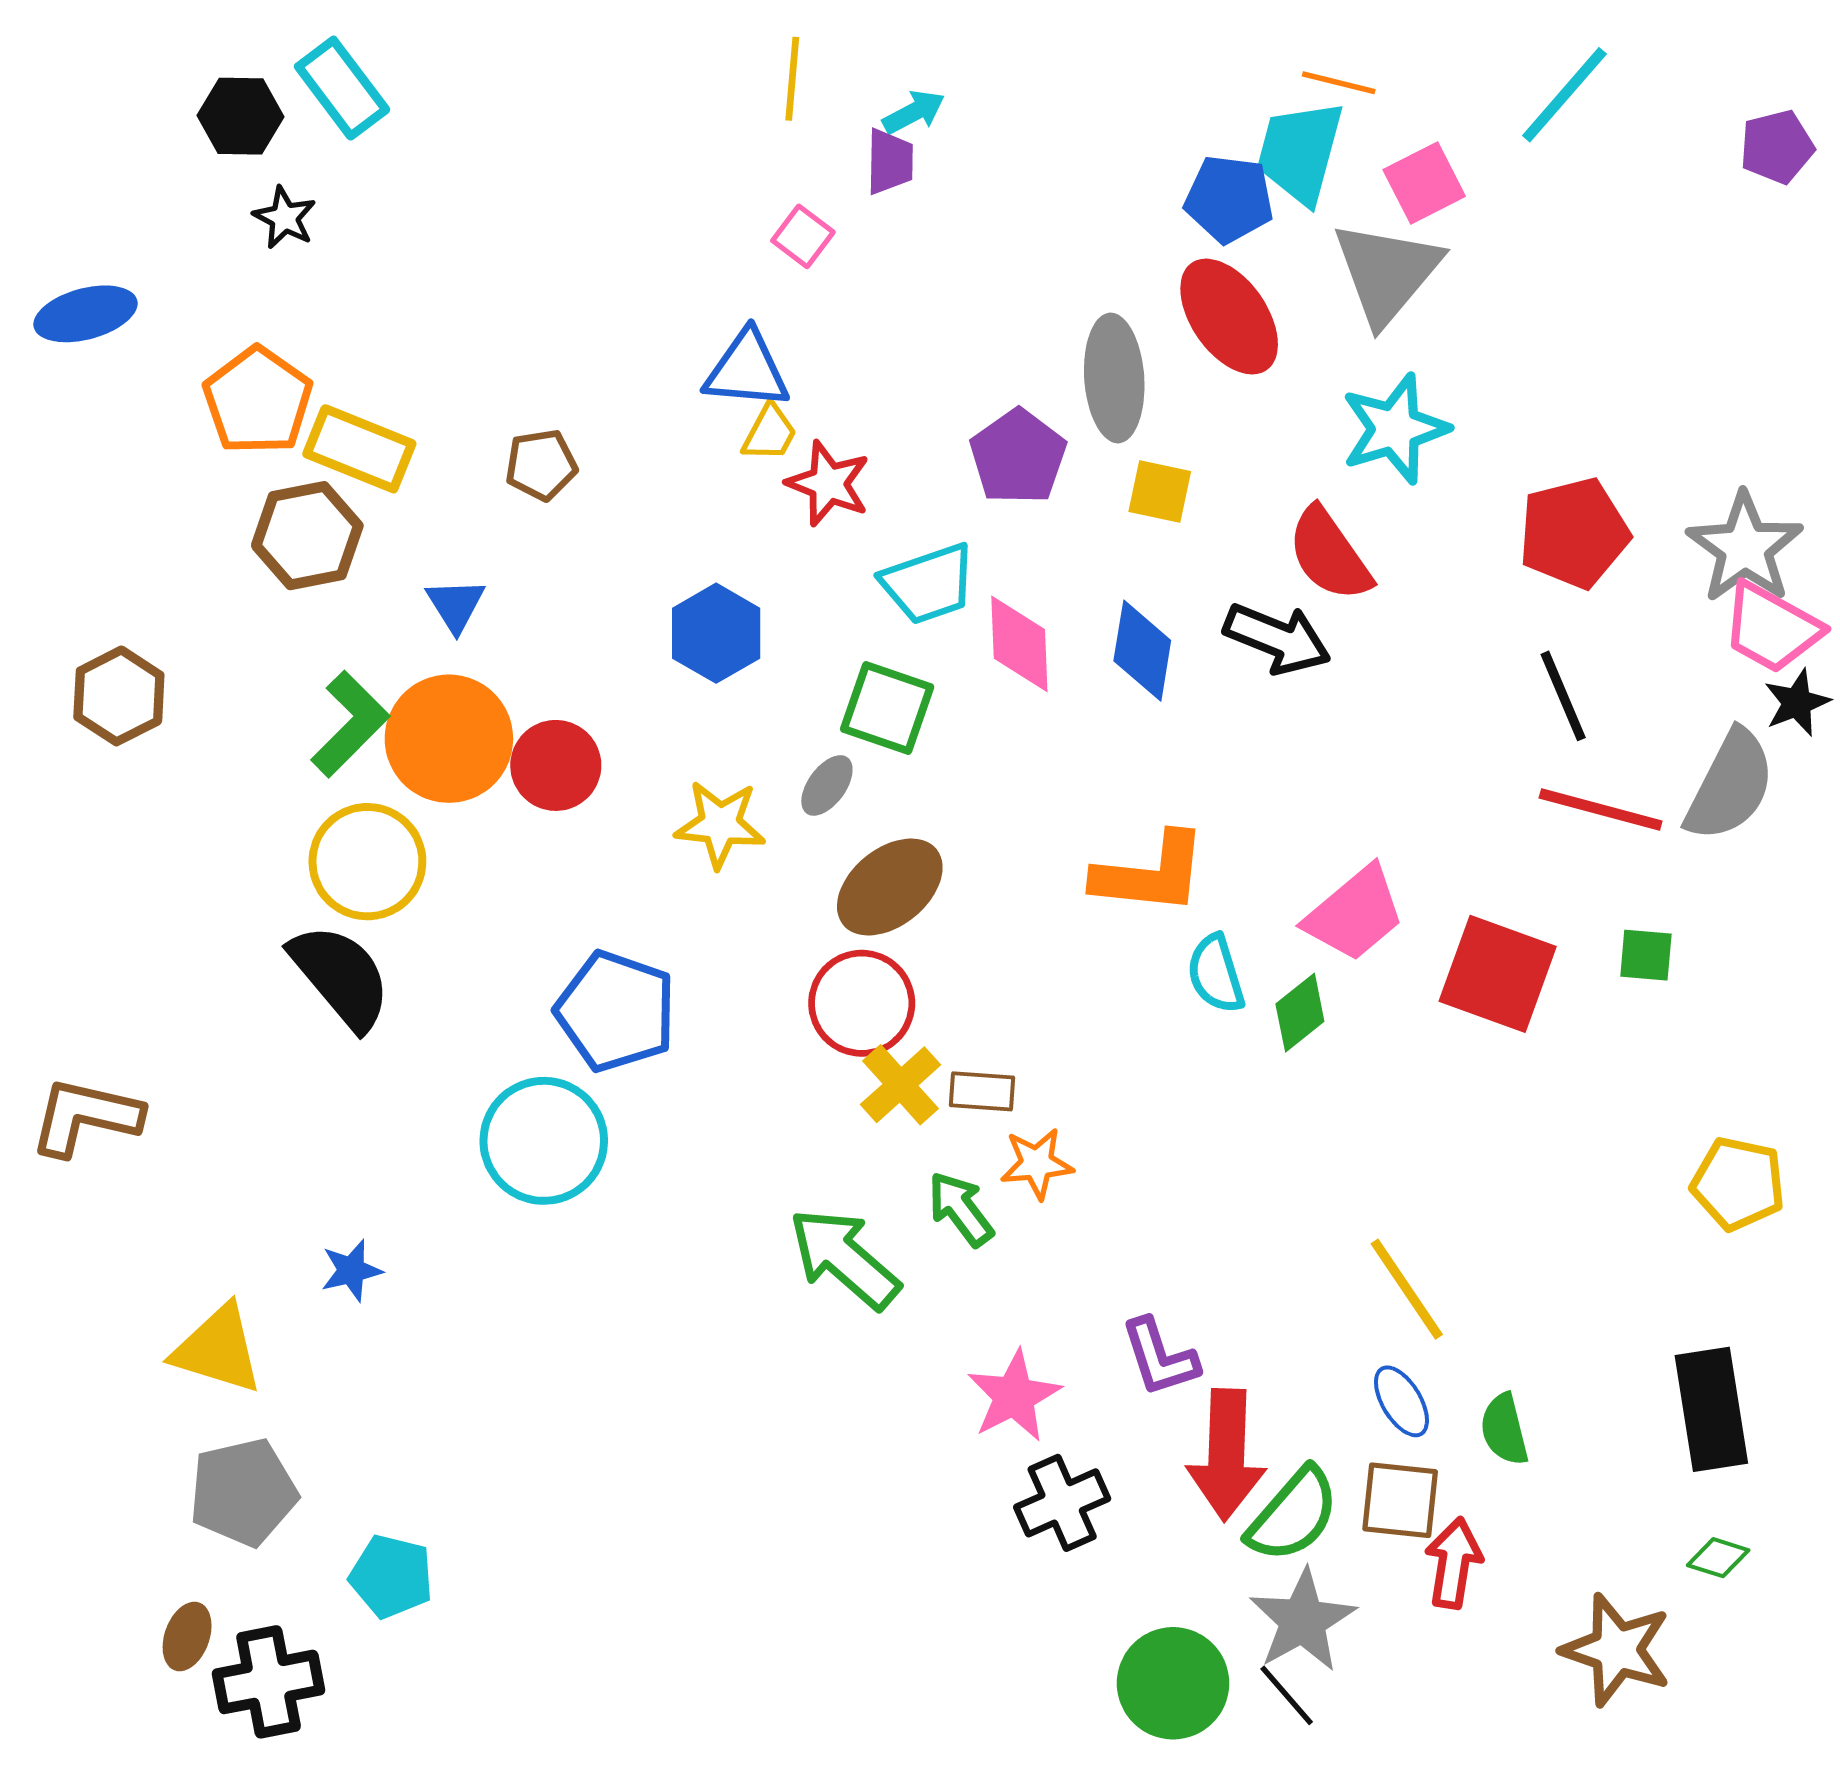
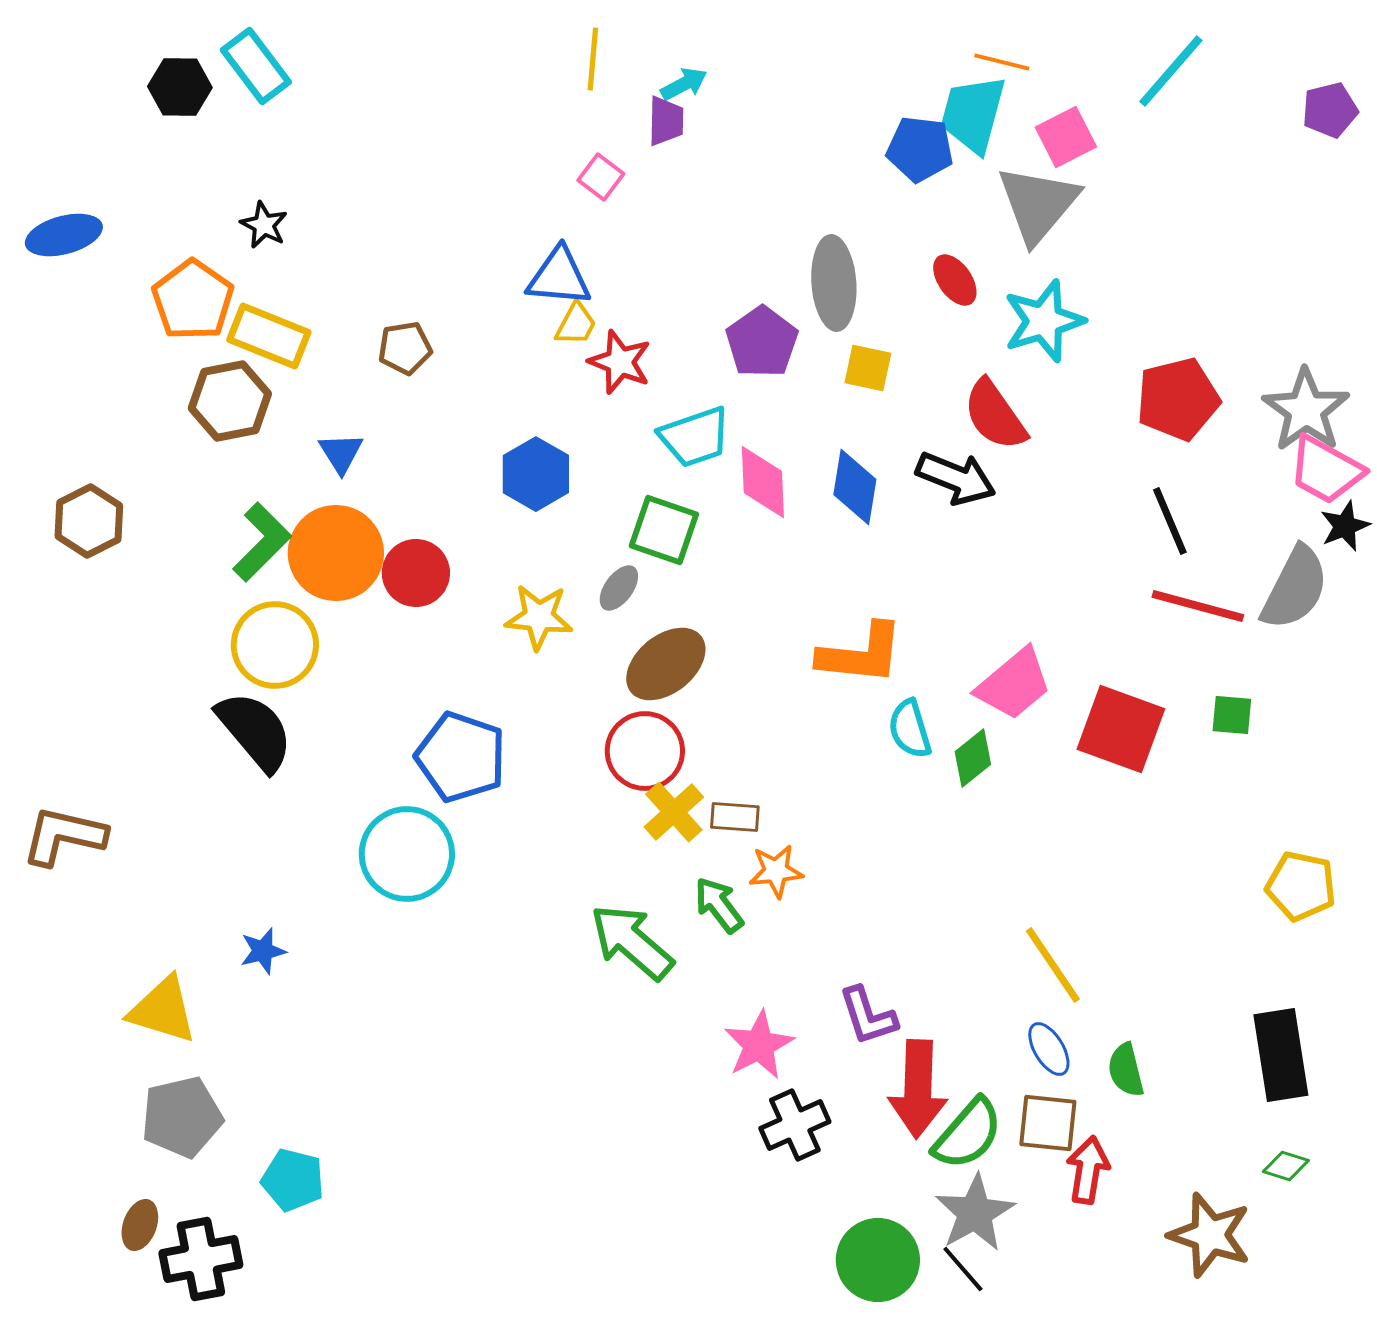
black star: (285, 218) -> (264, 225), moved
red ellipse: (1229, 317) -> (955, 280), moved, size x0.6

